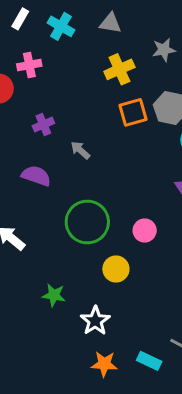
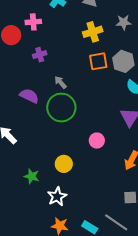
purple cross: (43, 125) -> (40, 55), moved
green circle: (87, 222) -> (61, 108), moved
yellow circle: (116, 269) -> (64, 164), moved

